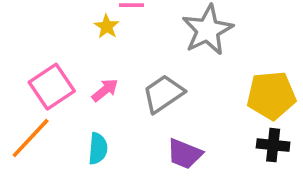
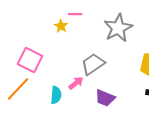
pink square: (52, 87) -> (30, 60), turned -30
pink arrow: (105, 90) -> (76, 83), moved

